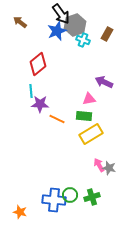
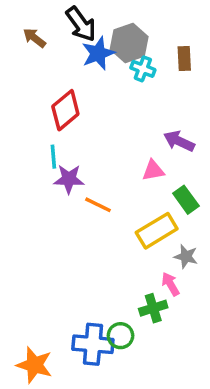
black arrow: (61, 14) -> (81, 24), moved
brown rectangle: (107, 34) -> (184, 58), turned -32
green rectangle: (84, 116) -> (186, 200), moved, turned 49
gray star: (109, 168) -> (186, 256), moved
green cross: (92, 197) -> (153, 308), moved
orange star: (20, 212) -> (34, 365), size x1.5

